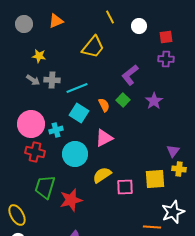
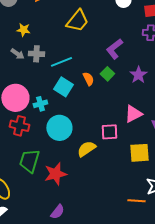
pink triangle: (104, 138) -> (133, 114), moved
pink square: (125, 187) -> (109, 132), moved

